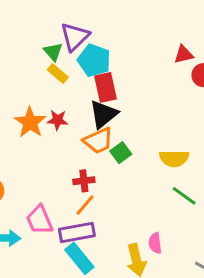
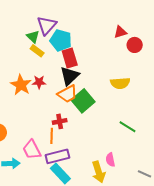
green square: (121, 153) -> (83, 101), size x1.6
yellow semicircle: (174, 158) -> (120, 83), moved
orange line: (85, 205) -> (52, 136), moved, turned -35

